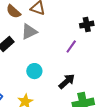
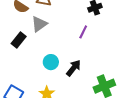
black arrow: (67, 81) -> (73, 68), moved

